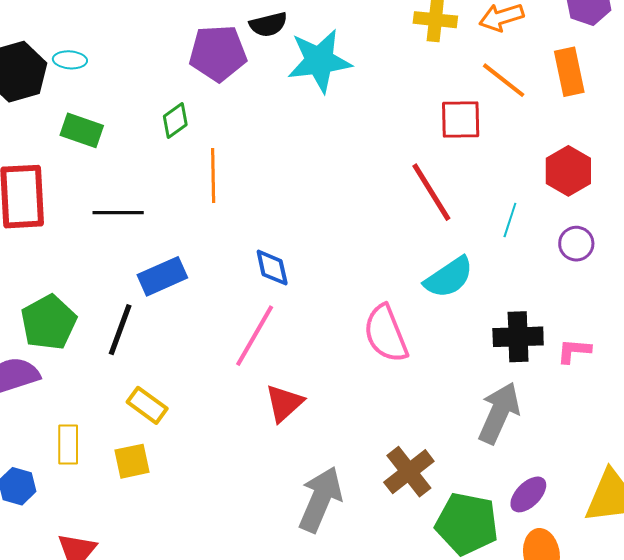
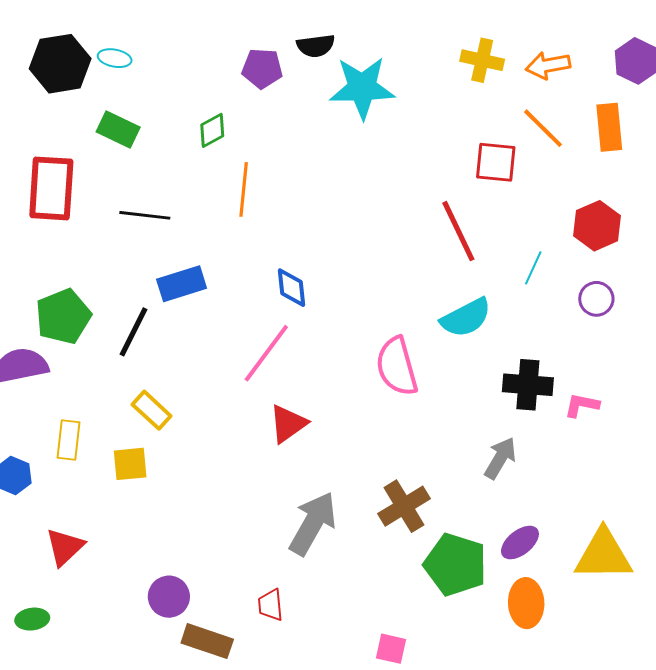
purple pentagon: (218, 53) -> (262, 68), size x0.7
gray arrow: (499, 413) -> (500, 458), size x0.7

